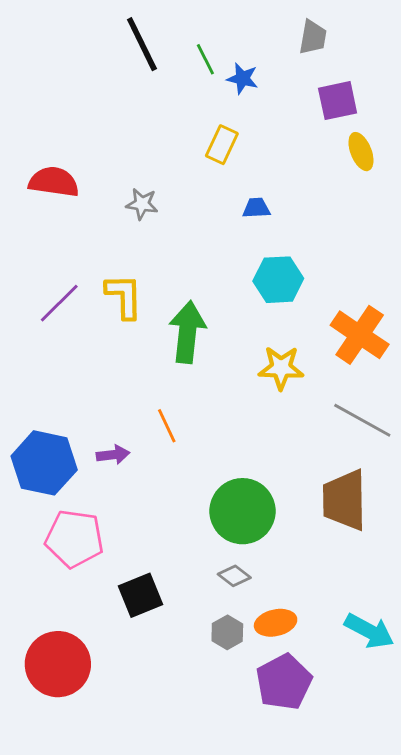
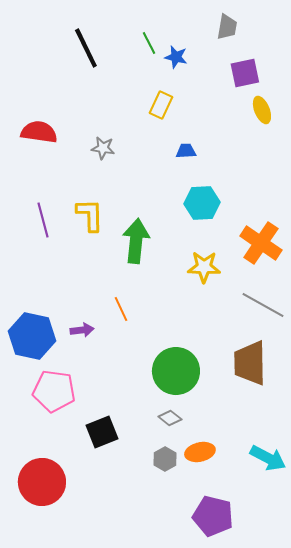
black line: (142, 44) -> (86, 48), moved
purple line: (59, 303) -> (43, 220), turned -60
purple pentagon: (284, 682) -> (213, 516), moved, turned -30

